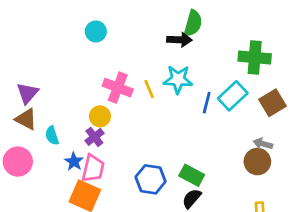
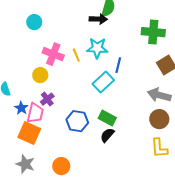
cyan circle: (96, 31) -> (34, 22), moved
cyan rectangle: (233, 96) -> (103, 82), moved
purple cross: (94, 137) -> (47, 99), moved
gray arrow: (263, 144) -> (159, 95), size x1.6
brown circle: (257, 162) -> (159, 119), moved

